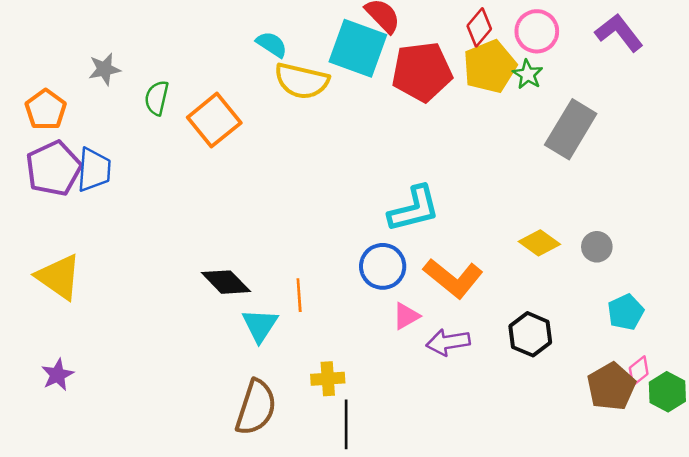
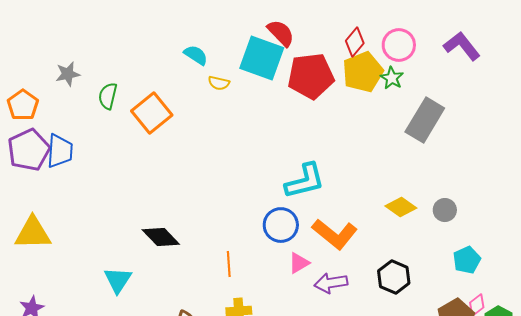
yellow semicircle: (302, 81) -> (219, 83), size x0.5
yellow triangle: (59, 277) -> (33, 233), turned -36
orange line: (299, 295) -> (229, 264), moved
cyan triangle: (260, 325) -> (118, 280), moved

